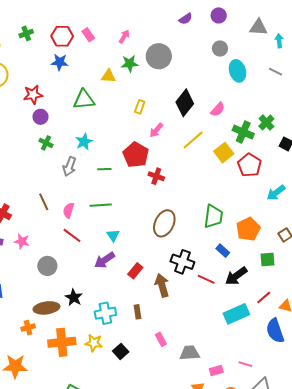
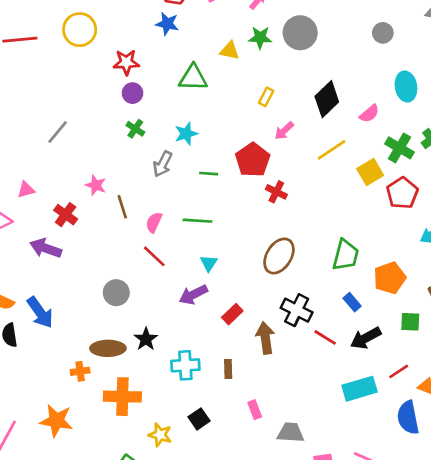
cyan ellipse: (237, 71) -> (406, 86), moved
pink star: (22, 241) -> (96, 185), moved
yellow star: (94, 343) -> (160, 435), moved

